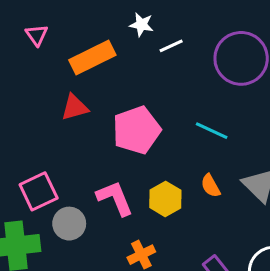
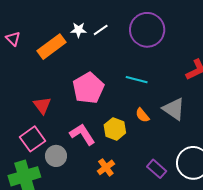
white star: (141, 25) -> (79, 30), moved
red triangle: (75, 107) -> (42, 105), moved, turned -42

